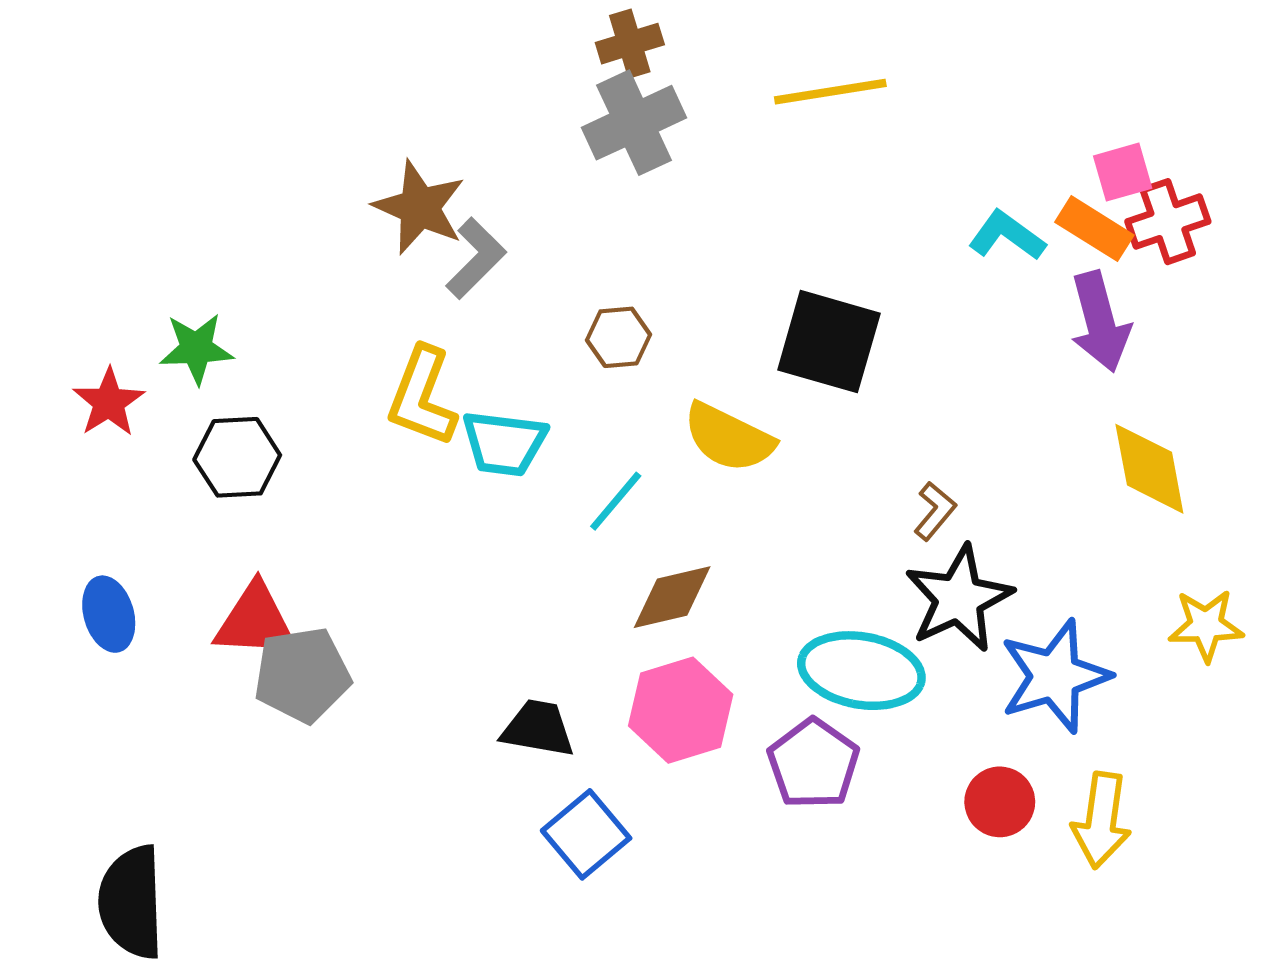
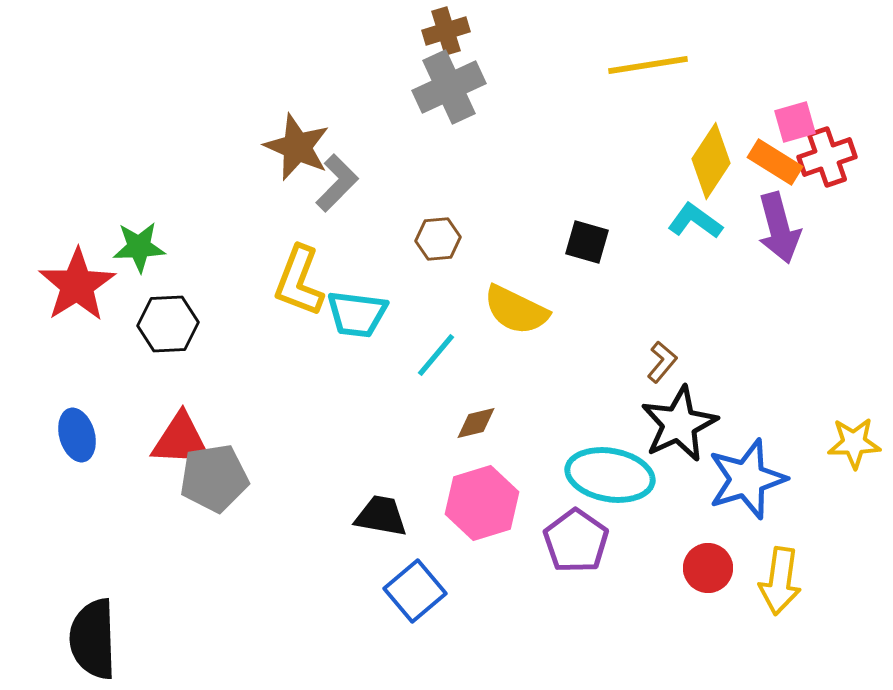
yellow line: (830, 92) -> (648, 65), moved
cyan L-shape: (1007, 236) -> (695, 221), moved
black square: (829, 342) -> (587, 242), size x0.6
red star: (109, 402) -> (77, 285), size x1.5
yellow diamond: (1149, 469) -> (711, 161), moved, turned 44
brown diamond: (672, 597) -> (476, 423), size x0.7

